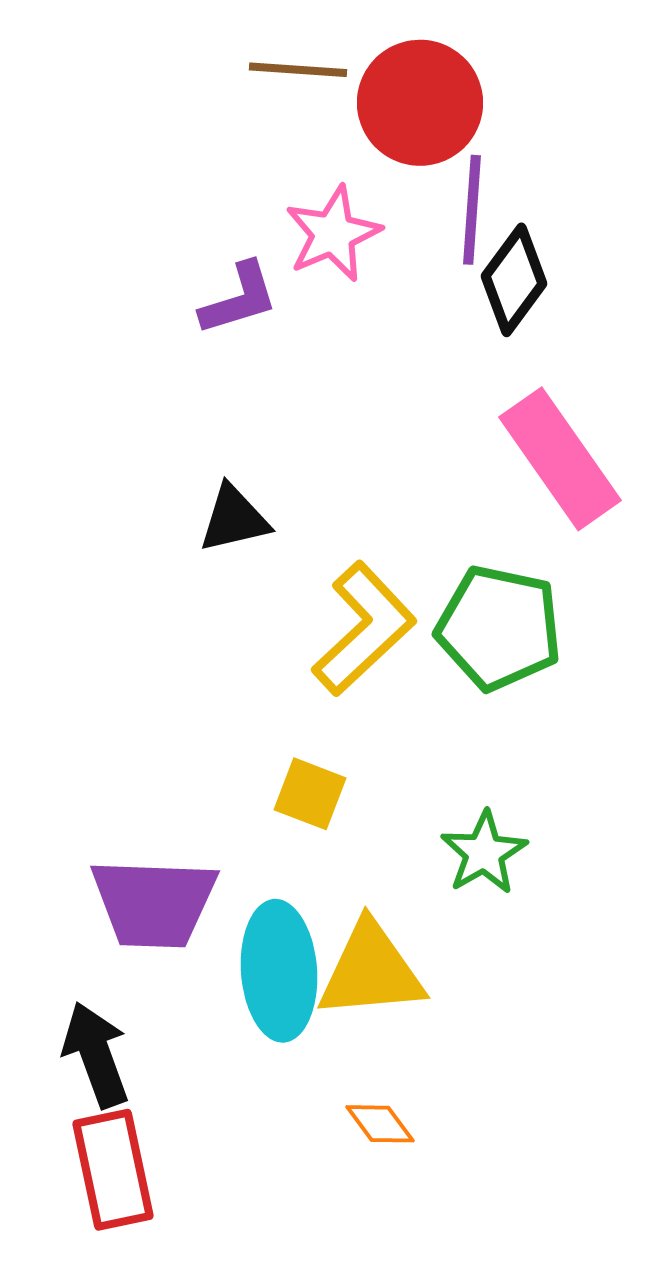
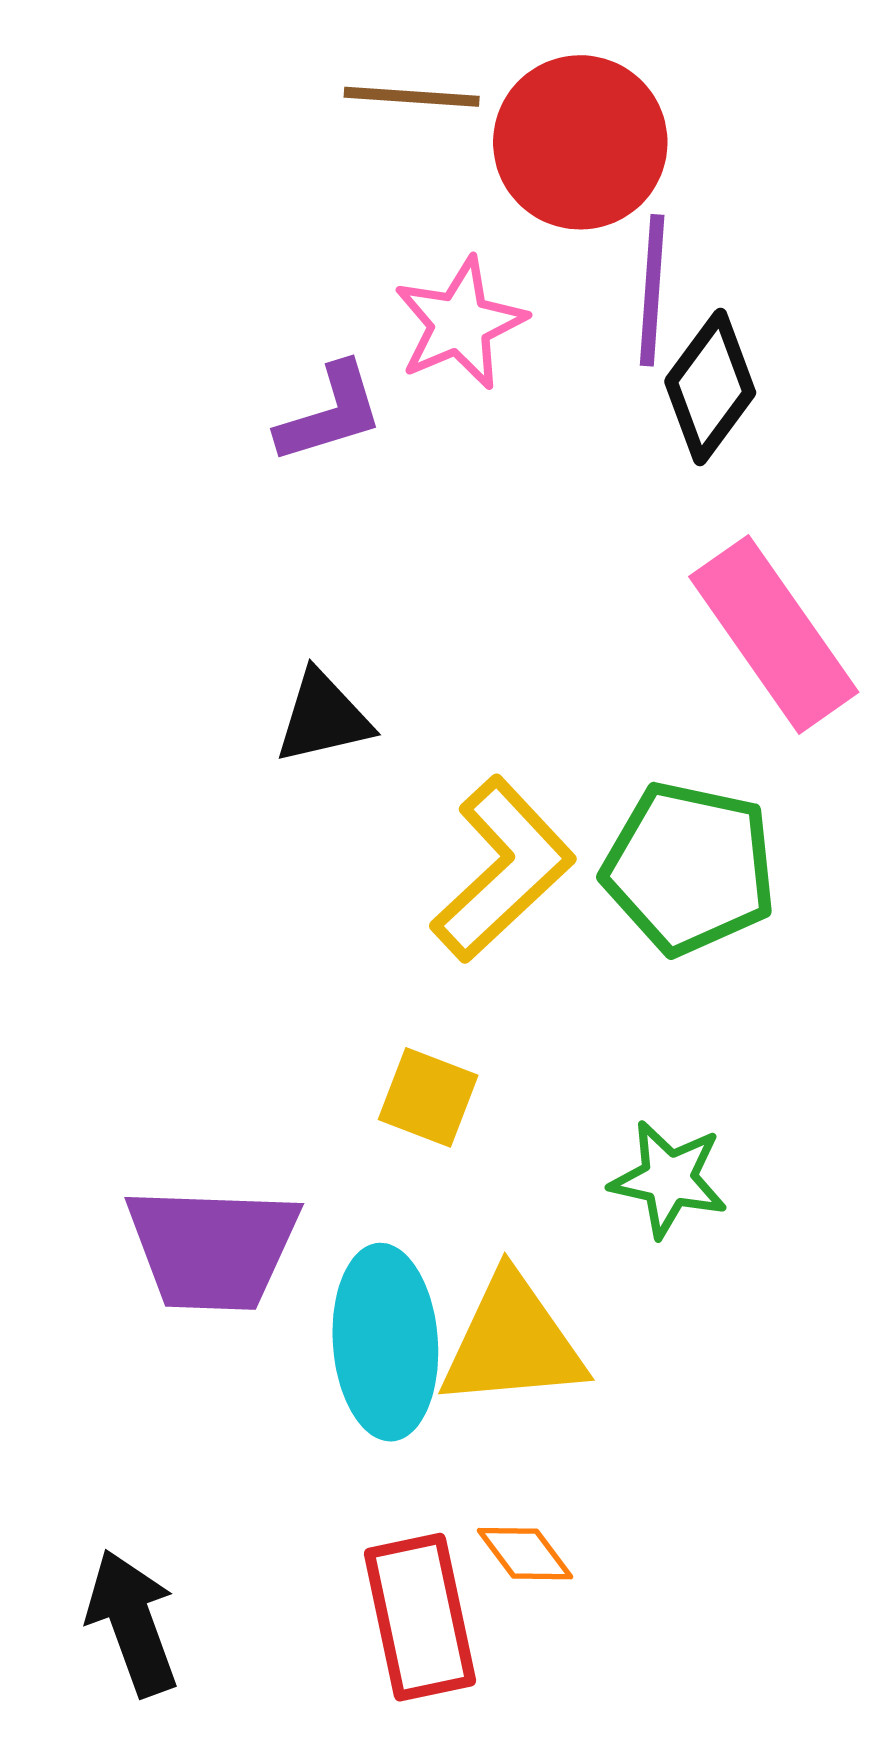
green star: (484, 853) -> (669, 1179), turned -30
black arrow: (96, 1055) -> (132, 1623), moved
red rectangle: (113, 1170) -> (420, 1617), moved

